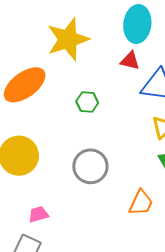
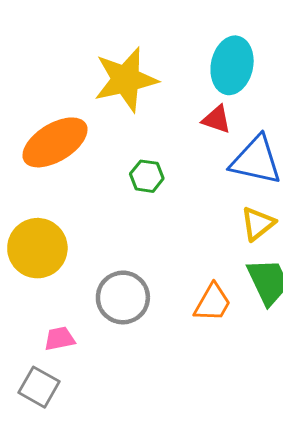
gray circle: (90, 166) -> (123, 297), moved
orange trapezoid: (141, 203) -> (212, 303), moved

